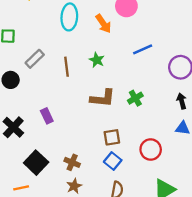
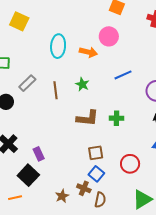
orange arrow: (103, 24) -> (88, 52), turned -42
green cross: (135, 98) -> (116, 118), turned 32
purple rectangle: (47, 116) -> (39, 154), moved
brown cross: (72, 162) -> (84, 188), moved

